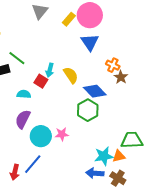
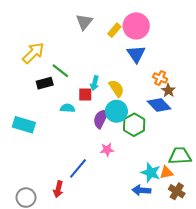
red square: (41, 81) -> (85, 95), turned -32
blue diamond: (95, 91) -> (159, 105), moved
purple semicircle: (23, 119) -> (101, 119), moved
cyan circle: (41, 136) -> (116, 111), moved
cyan star: (104, 156) -> (151, 173), turned 30
blue line: (33, 164) -> (78, 168), moved
brown cross: (118, 178) -> (177, 191), moved

